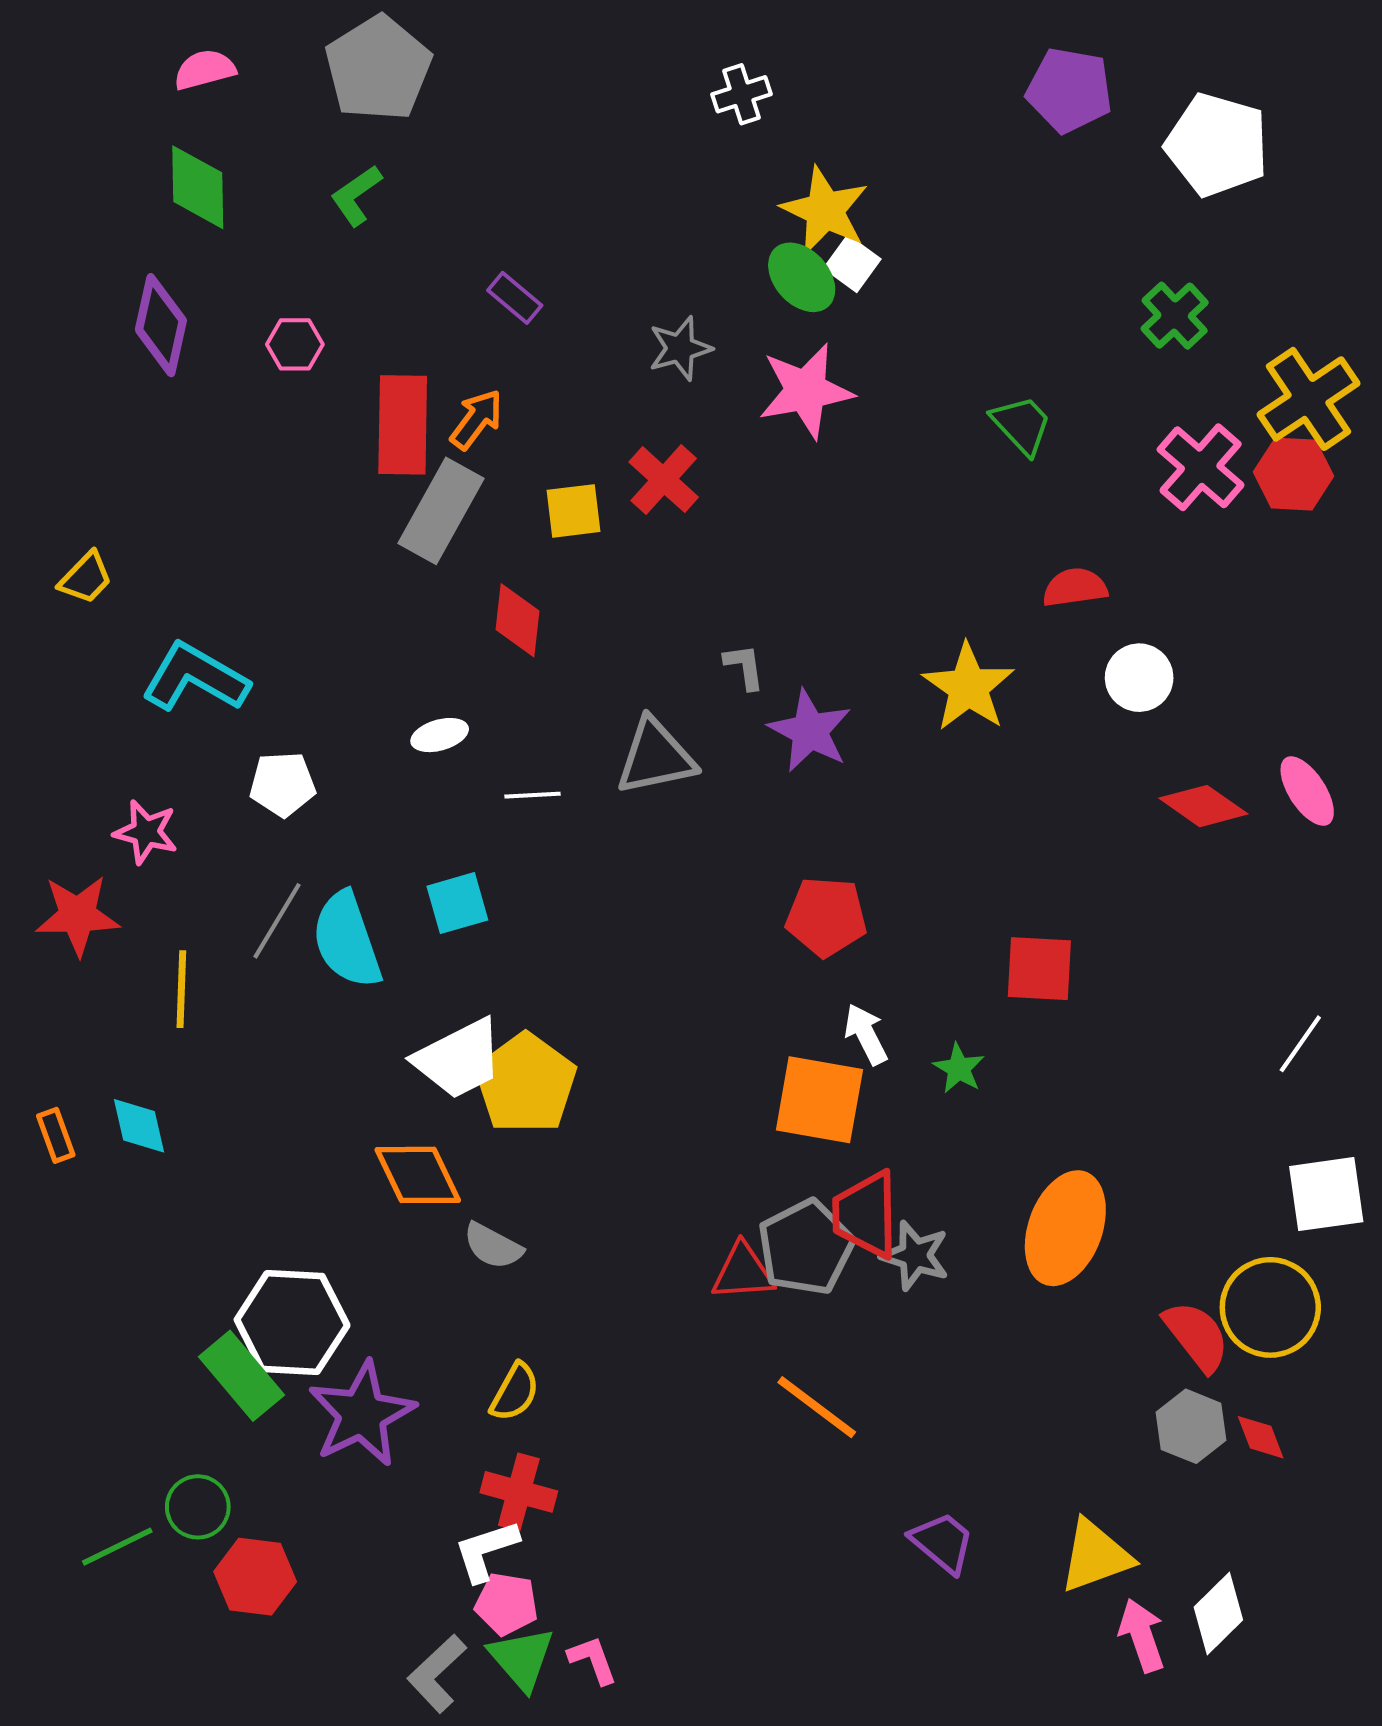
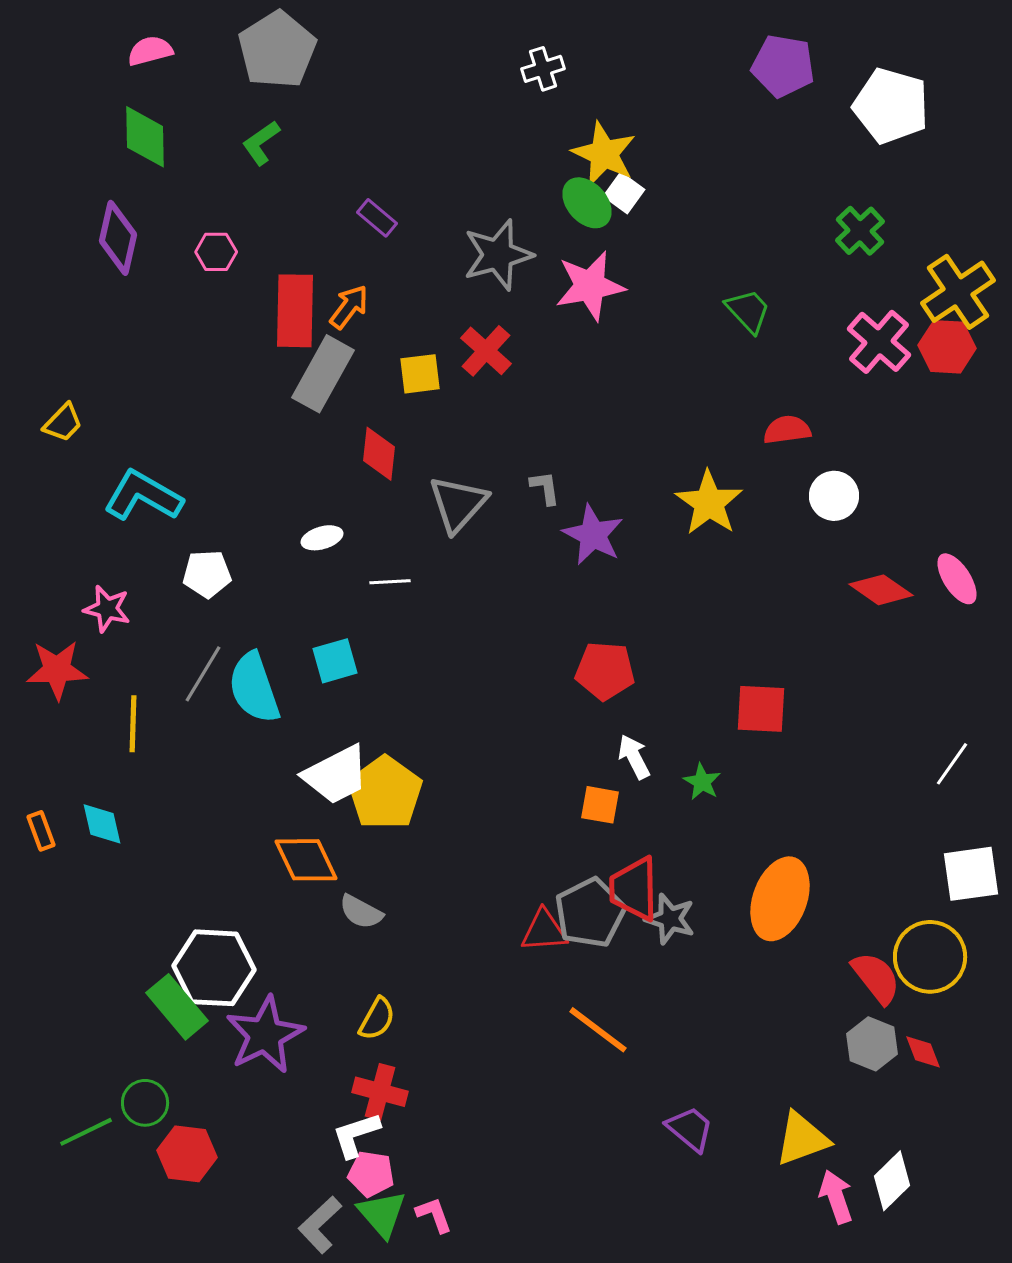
gray star: (680, 348) -> (498, 255), size x1.5
gray triangle: (655, 757) -> (458, 504), moved, turned -36
orange square: (819, 1100) -> (600, 805), size x0.6

